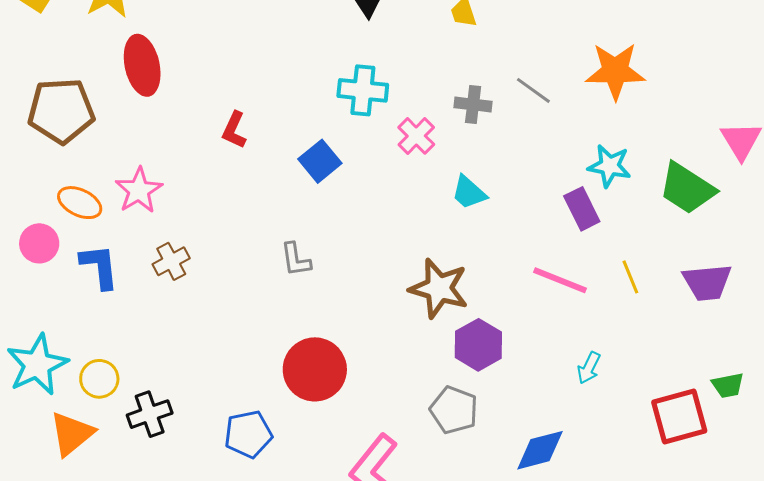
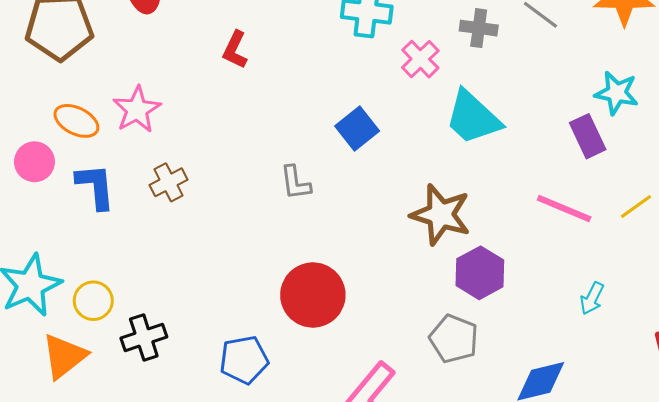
blue square: (320, 161) -> (357, 128), moved
cyan trapezoid: (469, 192) -> (473, 118), size x1.6
yellow line: (630, 277) -> (636, 206), turned 76

